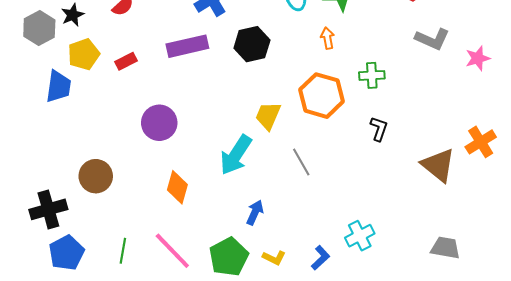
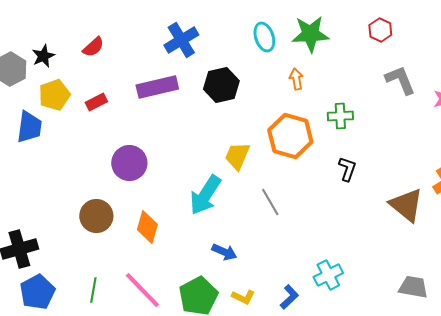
gray L-shape: (432, 39) -> (400, 80), turned -136
brown circle: (96, 176) -> (96, 216), moved
blue arrow: (255, 212) -> (224, 252), turned 90

